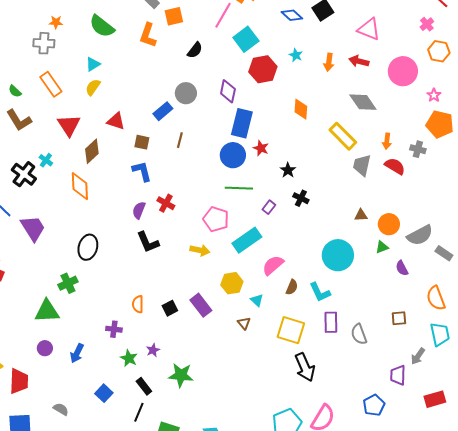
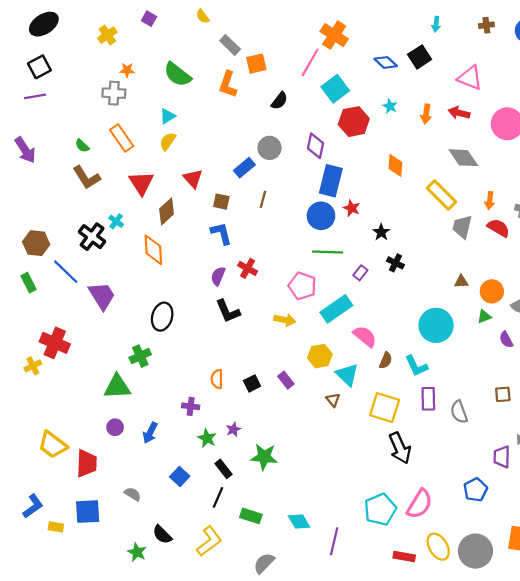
red triangle: (116, 121) -> (193, 179), turned 30
pink semicircle: (273, 265) -> (365, 336), turned 80
cyan triangle: (257, 300) -> (347, 375), size x1.6
purple rectangle: (201, 305) -> (286, 380), size x0.7

